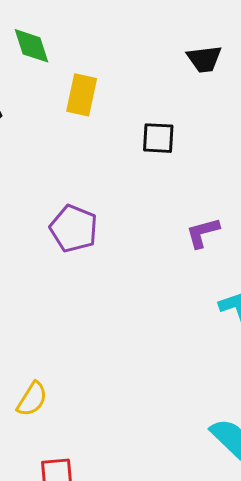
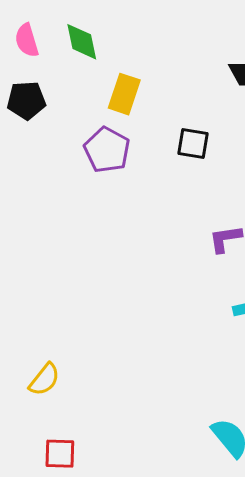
purple pentagon: (74, 228) -> (107, 150), moved

